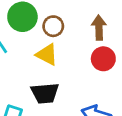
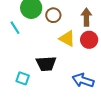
yellow triangle: (47, 55) -> (67, 38), moved

